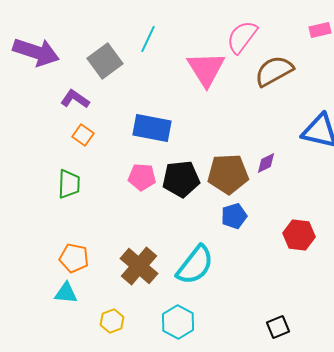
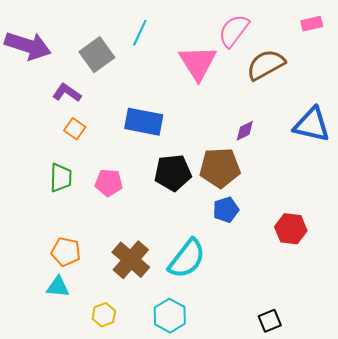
purple diamond: (266, 163) -> (245, 131), moved
pink pentagon: (142, 177) -> (109, 183), moved

